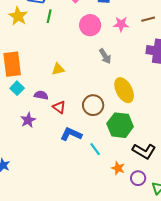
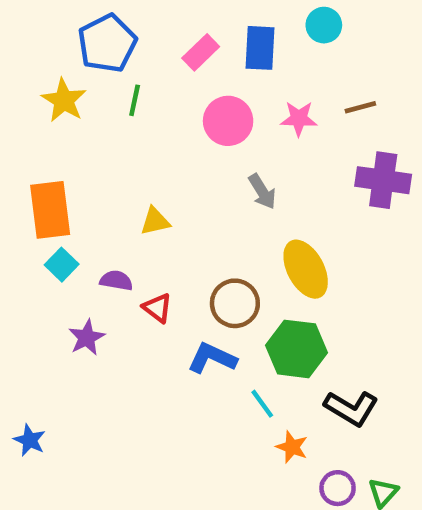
blue L-shape: (71, 134) -> (212, 358), moved
cyan line: (95, 149) -> (262, 404), moved
purple circle: (138, 178) -> (338, 488), moved

